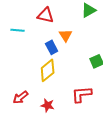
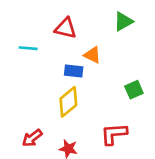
orange triangle: (66, 35) -> (92, 55), turned -32
blue rectangle: (52, 47) -> (74, 71), turned -56

